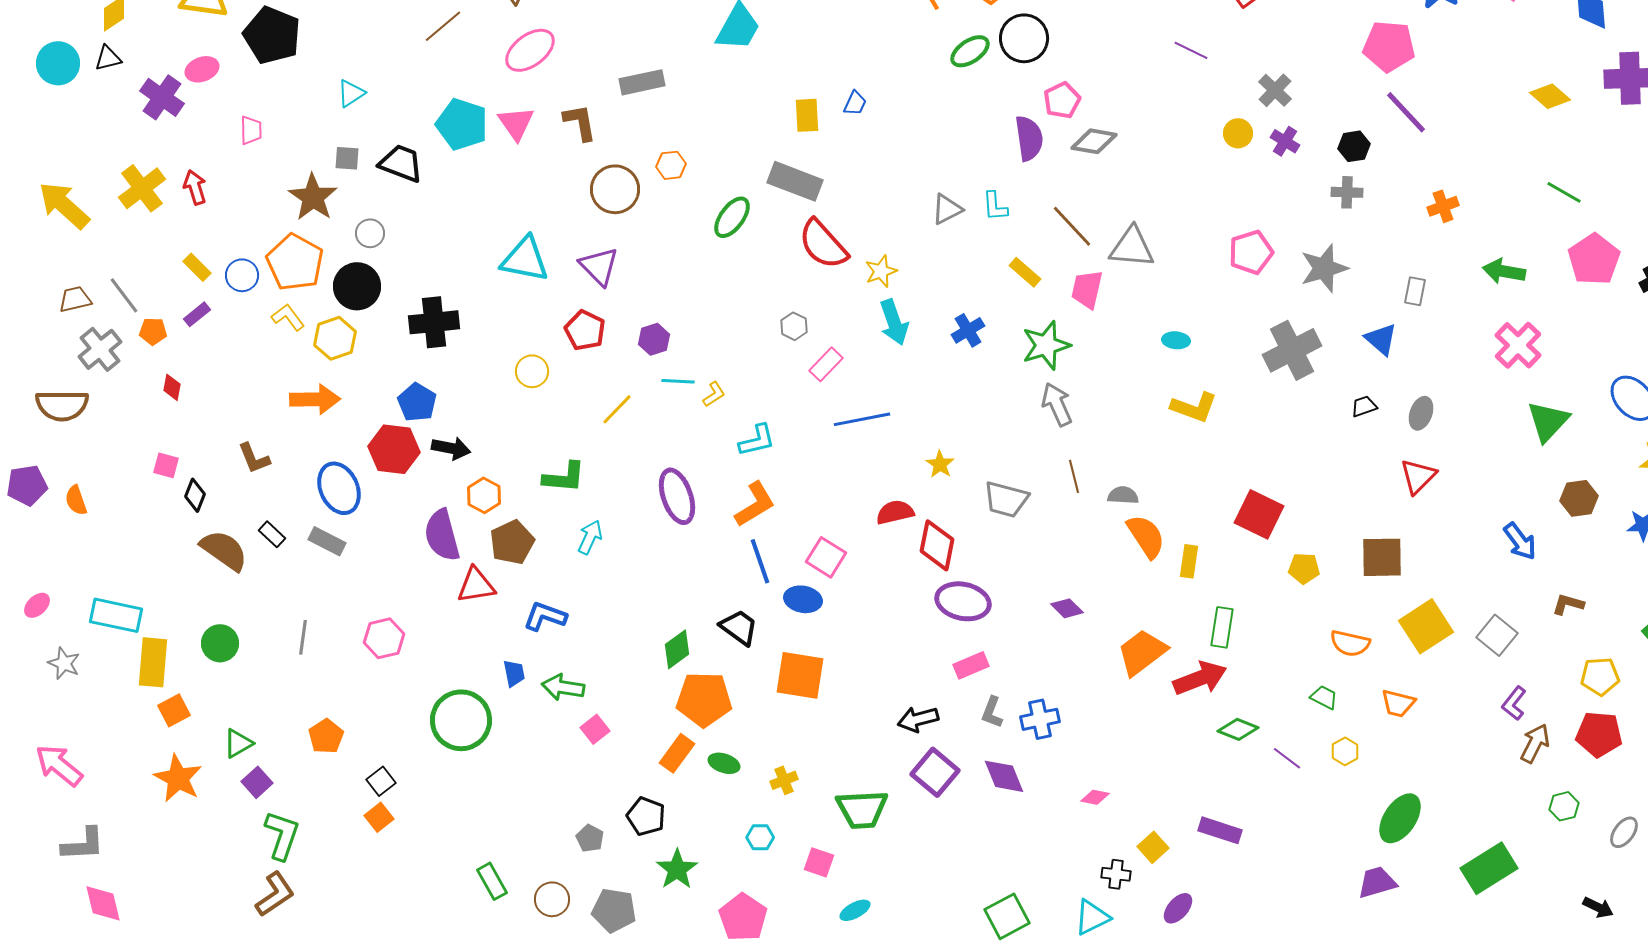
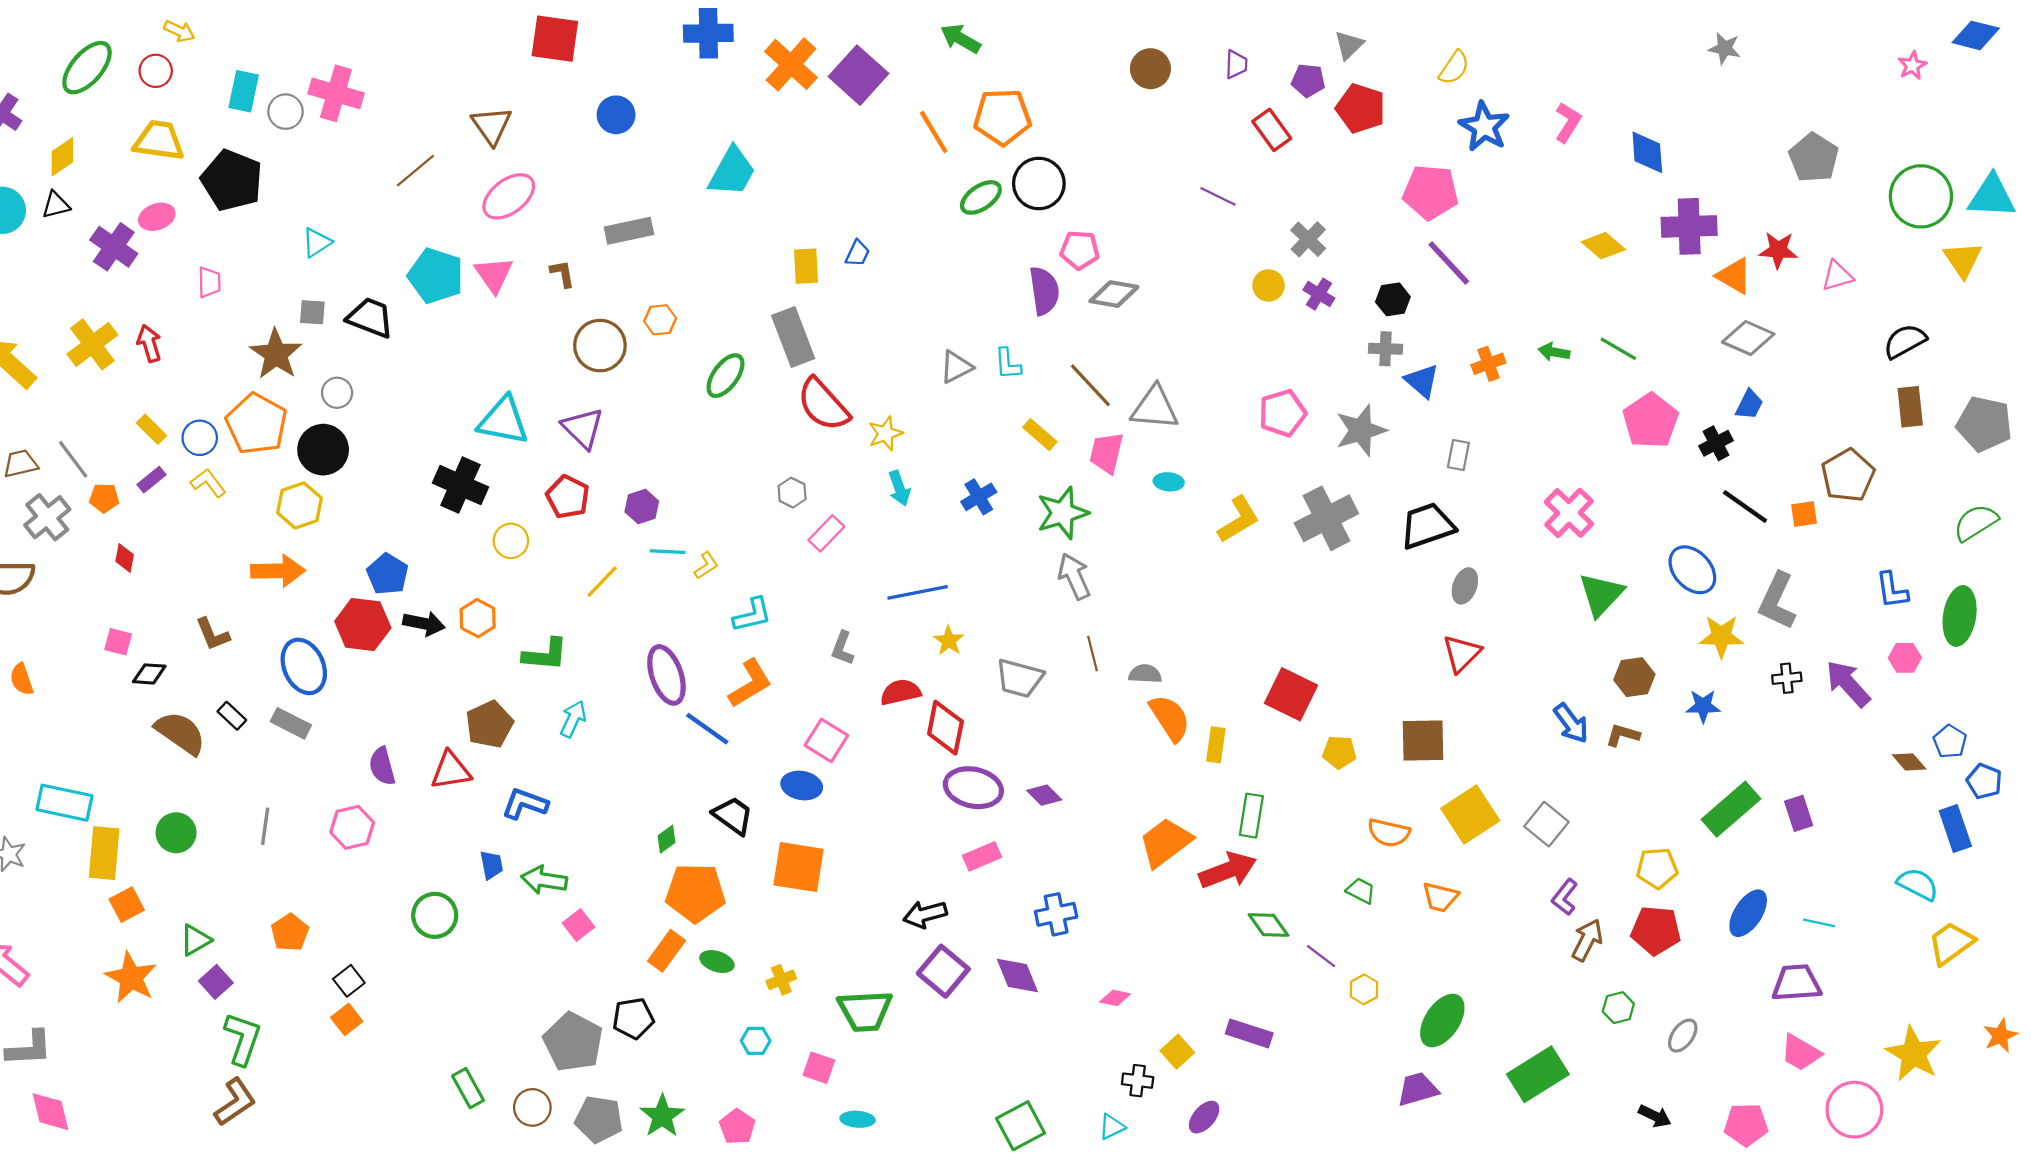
pink pentagon: (1062, 100) -> (1080, 250), turned 30
brown L-shape: (580, 122) -> (562, 274), size x0.7
gray rectangle: (795, 181) -> (793, 337), turned 48
green arrow: (1504, 271) -> (1554, 352), moved, size x0.7
yellow L-shape: (288, 317) -> (208, 483), moved
black cross: (434, 322) -> (460, 485), moved, turned 30
cyan arrow: (894, 322) -> (899, 488), size x0.7
blue triangle: (1381, 339) -> (1422, 381), moved
cyan ellipse: (1176, 340) -> (1169, 482), moved
black trapezoid: (1364, 406) -> (1427, 526), moved, size x2.0
yellow L-shape: (1194, 407) -> (1238, 519), moved, turned -51
blue line: (862, 419) -> (918, 592), moved
black diamond: (195, 495) -> (149, 674), turned 72
orange hexagon: (484, 495) -> (478, 618), moved
purple semicircle: (442, 535) -> (382, 766), moved, size x0.7
blue line: (760, 561) -> (707, 729), moved, turned -36
brown L-shape: (1568, 604) -> (1623, 735), moved
purple diamond: (1067, 608) -> (1044, 795), moved
green diamond: (677, 649) -> (666, 839), size x0.7
gray L-shape: (992, 712) -> (842, 648), moved
green circle: (461, 720) -> (435, 915), size x0.7
green diamond: (1238, 729) -> (1268, 925), turned 33
yellow hexagon: (1345, 751) -> (1364, 989), moved
black pentagon: (646, 816) -> (633, 1018), turned -30
gray pentagon: (590, 838) -> (573, 1042), size x2.0
green star: (677, 869) -> (662, 1116), moved
cyan ellipse: (855, 910) -> (857, 1119), turned 32
pink pentagon: (743, 917) -> (737, 1127), size x0.7
cyan triangle: (1092, 917) -> (1112, 1127), size x0.7

